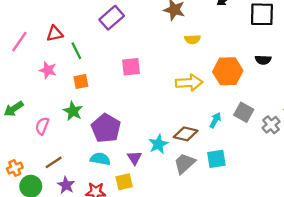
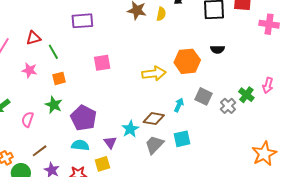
purple rectangle: (112, 18) -> (82, 21), turned 40
yellow semicircle: (192, 39) -> (161, 14), moved, turned -72

